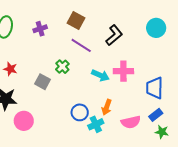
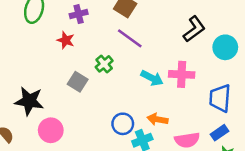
cyan circle: (156, 28) -> (225, 47), moved
black L-shape: (114, 35) -> (194, 29), moved
red star: (10, 69) -> (66, 40), moved
orange arrow: (107, 107) -> (158, 119), turned 77

